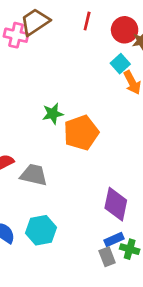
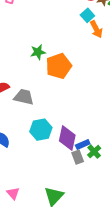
purple diamond: (116, 204) -> (67, 138), moved
cyan hexagon: (41, 230) -> (41, 130), moved
green cross: (130, 249) -> (94, 152), turned 32

